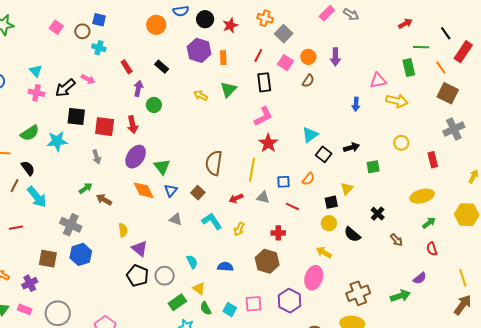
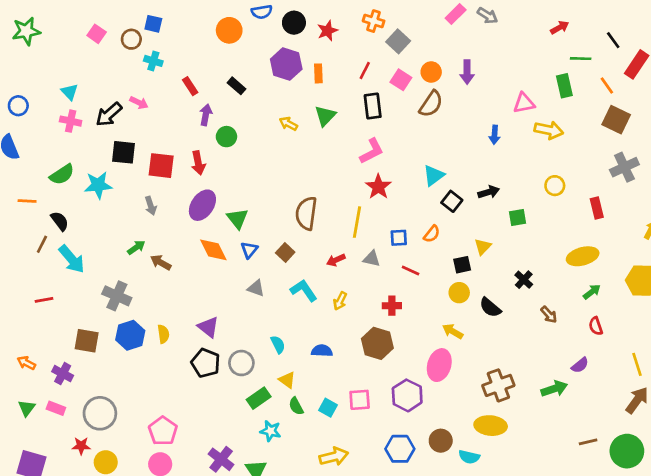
brown semicircle: (308, 81) -> (431, 104), size x1.5
yellow semicircle: (123, 230) -> (163, 334), moved
purple cross: (30, 283) -> (63, 374), turned -35

